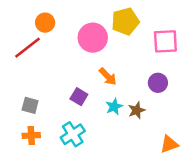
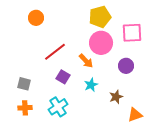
pink circle: (93, 38) -> (101, 43), moved
red line: (28, 48) -> (55, 52), moved
brown star: (137, 110) -> (116, 97), moved

